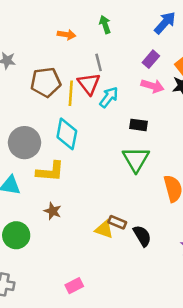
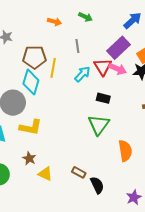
green arrow: (105, 24) -> (85, 17), turned 128
purple rectangle: (151, 59) -> (119, 48), size x1.6
red triangle: (89, 84) -> (103, 67), moved
cyan diamond: (67, 134) -> (31, 82), moved
yellow triangle: (104, 229) -> (45, 174), moved

